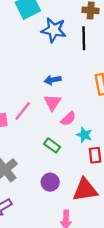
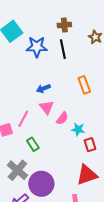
green rectangle: (52, 145) -> (33, 144), moved, turned 32
purple circle: (50, 182) -> (41, 184), moved, size x1.6

